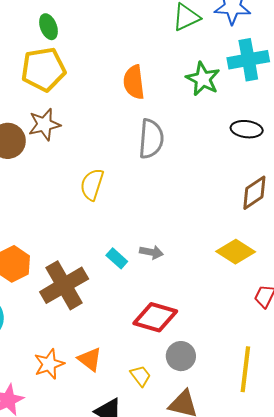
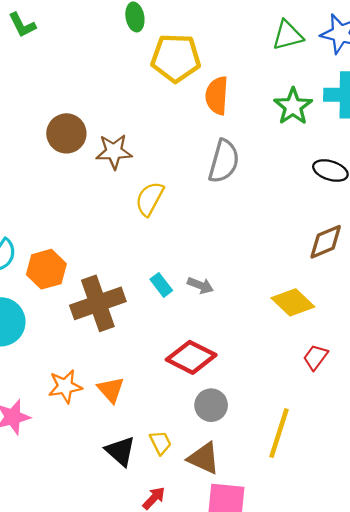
yellow pentagon: (43, 69) -> (176, 58), moved
brown star: (44, 124) -> (114, 152), moved
yellow trapezoid: (141, 376) -> (160, 443), moved

